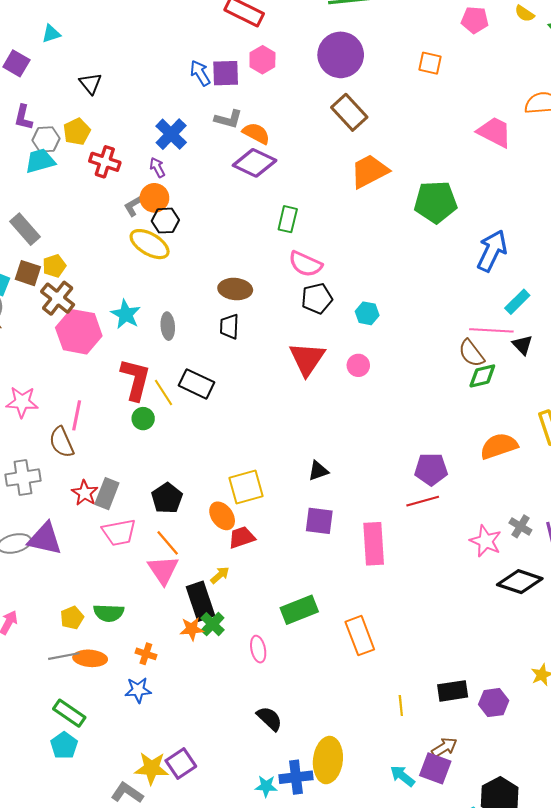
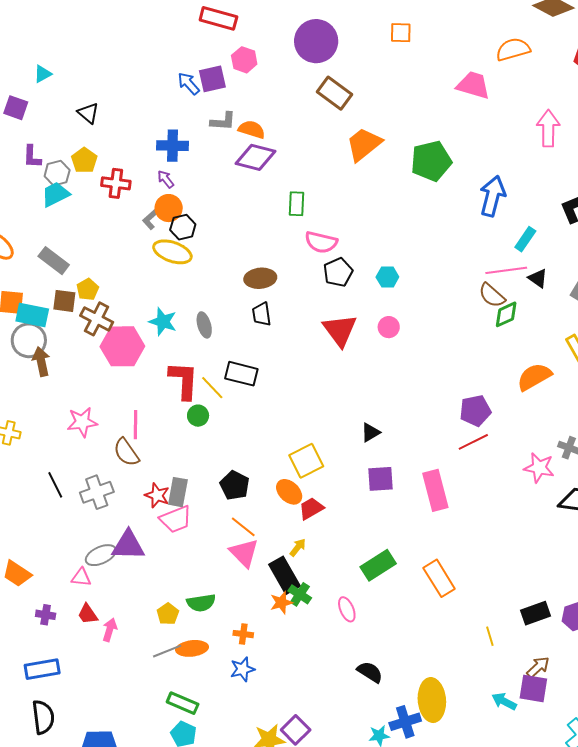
blue cross: (171, 134) -> (173, 146), turned -32
pink trapezoid: (119, 532) -> (176, 519), moved

